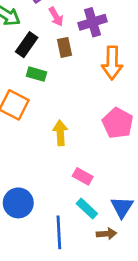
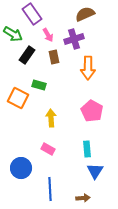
green rectangle: (36, 74) -> (39, 85), moved
pink rectangle: (83, 176) -> (48, 149), moved
cyan rectangle: (87, 209) -> (87, 149), moved, turned 42
brown arrow: (106, 234) -> (83, 198), moved

